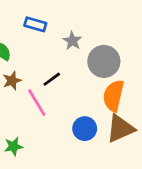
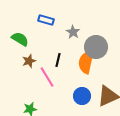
black line: (52, 79) -> (58, 60), turned -40
orange semicircle: (113, 96) -> (86, 62), moved

